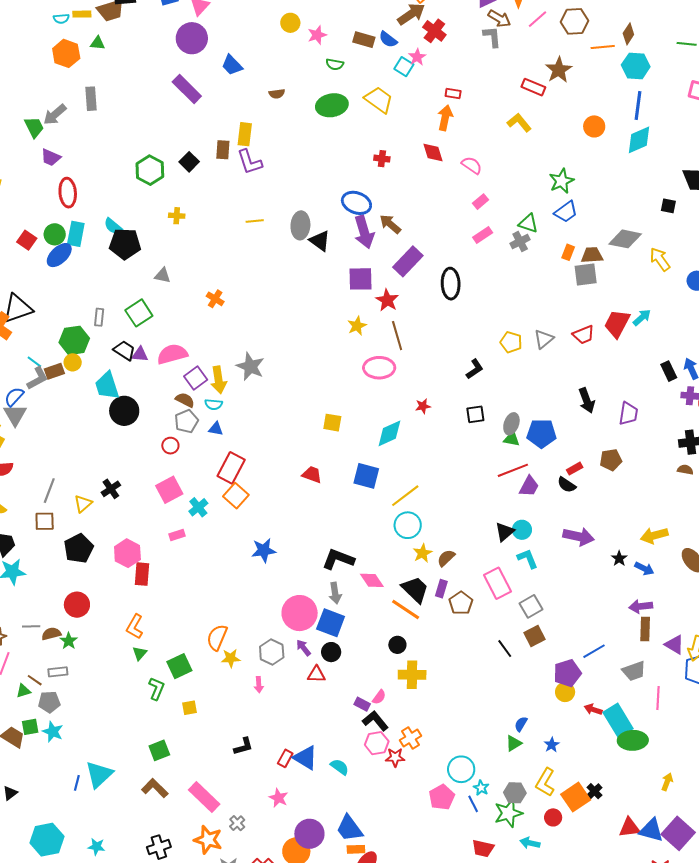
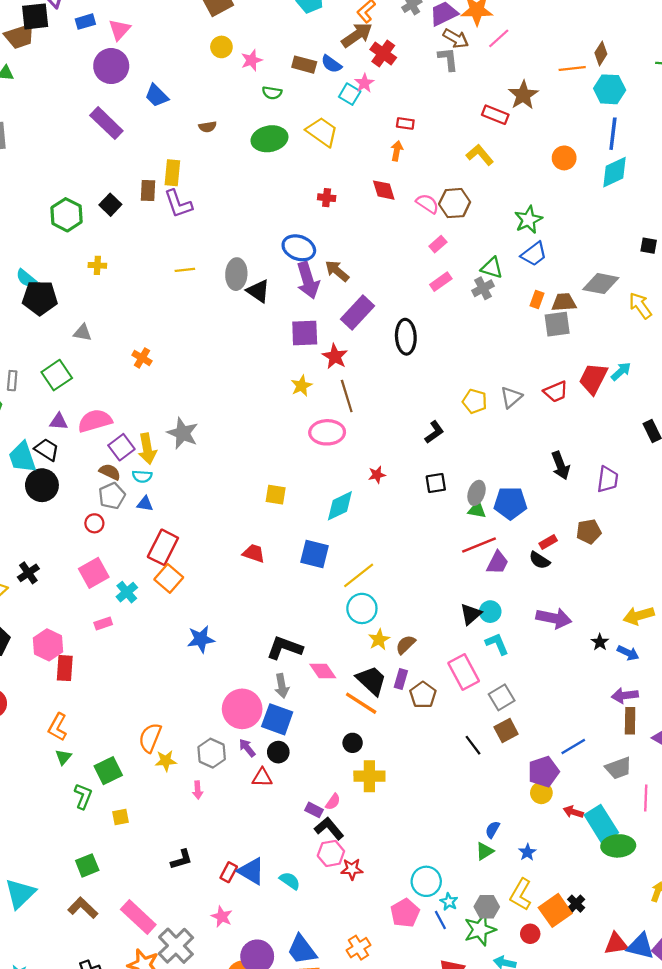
brown hexagon: (575, 21) -> (455, 203), moved
orange arrow: (445, 118) -> (397, 151), size x0.7
black trapezoid: (124, 350) -> (47, 450), moved
orange cross: (411, 738) -> (358, 948), moved
gray cross: (237, 823) -> (176, 946), size x2.0

